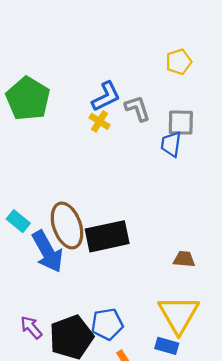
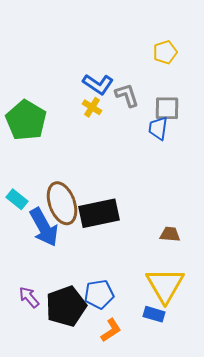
blue L-shape: (106, 96) -> (98, 84), turned 60
green pentagon: (28, 99) -> (26, 120), moved

